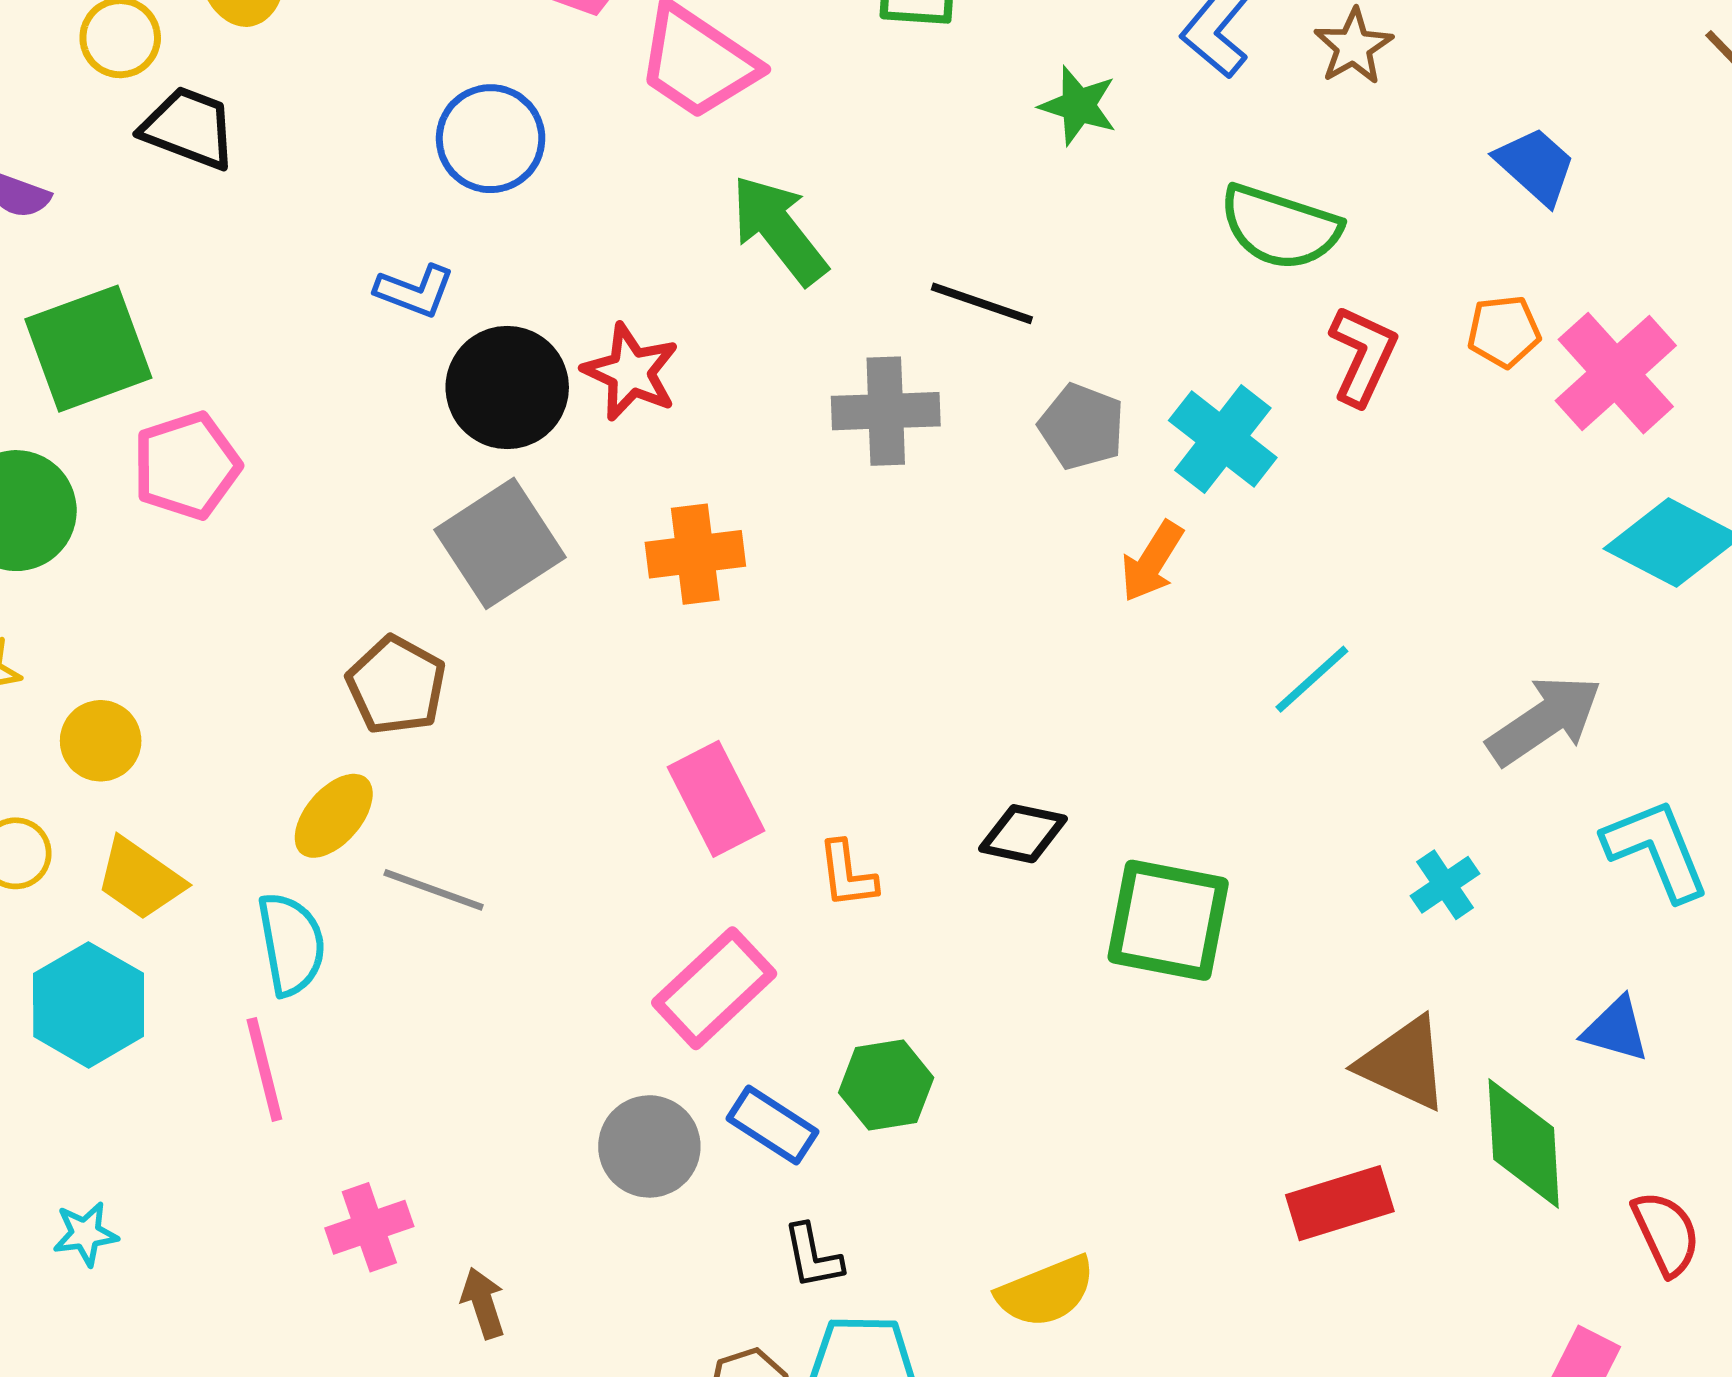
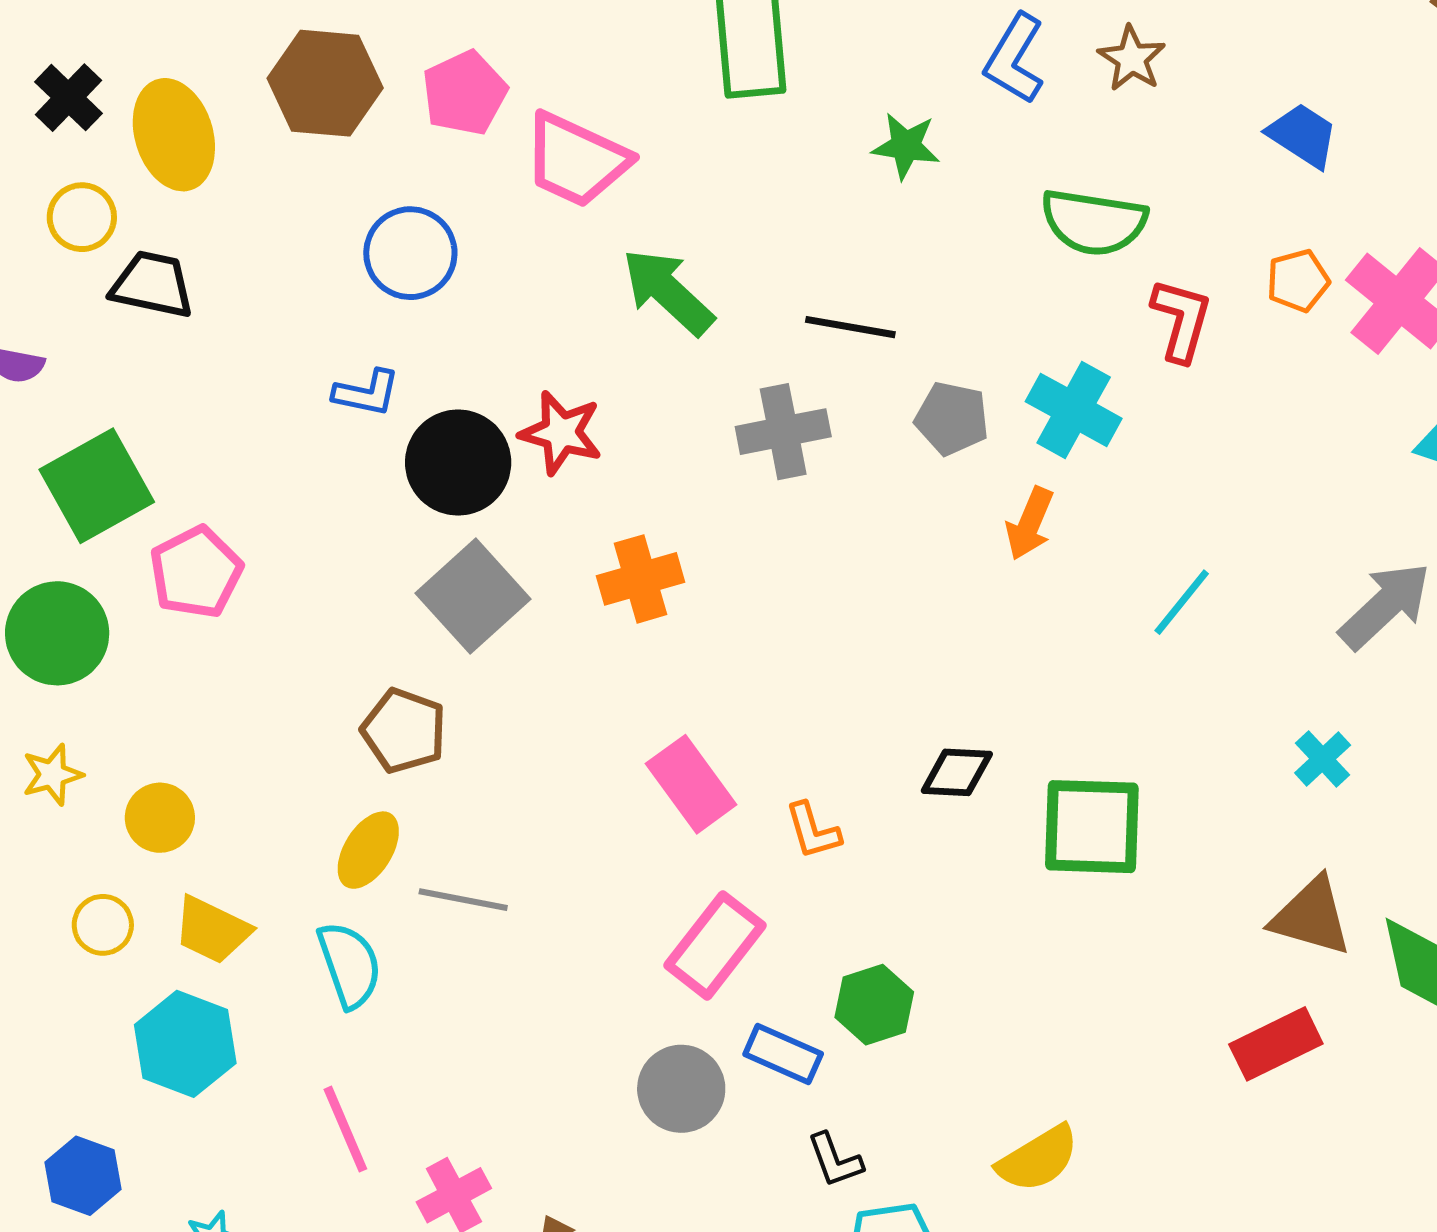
pink line: (264, 1069) -> (345, 1129), moved

